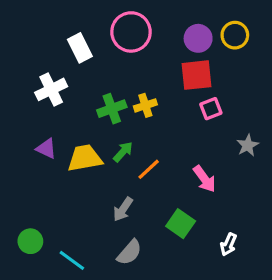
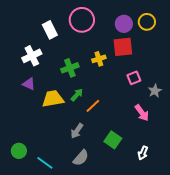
yellow cross: (145, 105) -> (99, 59), moved
pink square: (211, 109) -> (134, 78), moved
purple triangle: (46, 149) -> (29, 84), moved
pink arrow: (204, 179) -> (142, 113), moved

